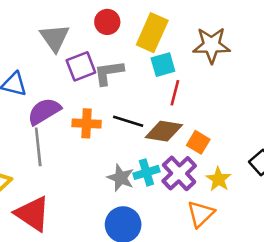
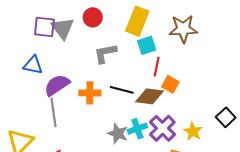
red circle: (107, 22) -> (93, 17), moved
purple square: (81, 66) -> (44, 27), moved, turned 30
orange square: (198, 142) -> (170, 84), moved

